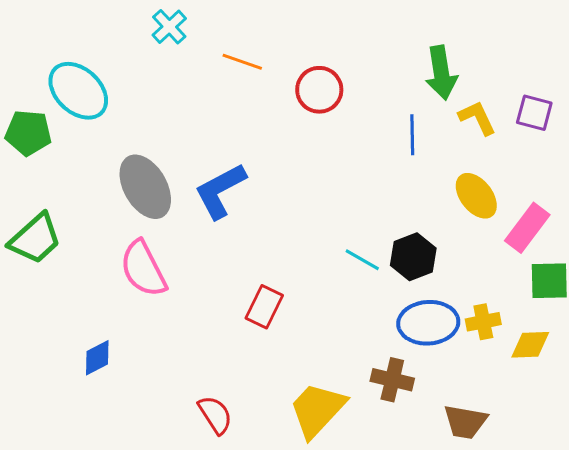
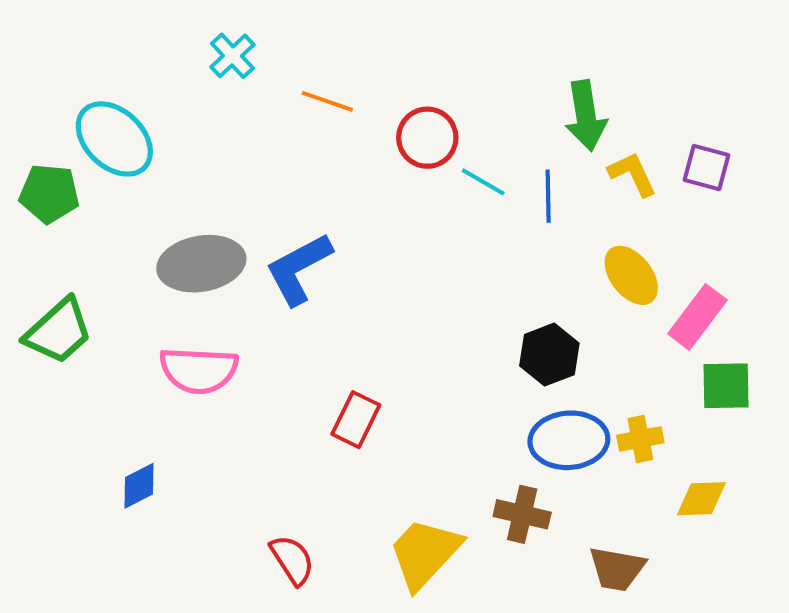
gray ellipse: (145, 187) -> (201, 264), turned -70
cyan line: (362, 260) -> (483, 182), moved
pink semicircle: (143, 269) -> (199, 370), turned -60
yellow diamond: (530, 345) -> (701, 499), moved

